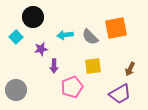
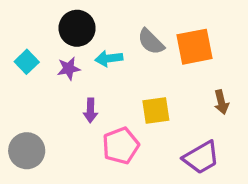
black circle: (33, 17) -> (77, 28), moved
gray semicircle: (90, 37) -> (151, 42), moved
purple star: (41, 49) -> (69, 69), moved
brown arrow: (130, 69) -> (221, 102), moved, turned -40

